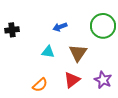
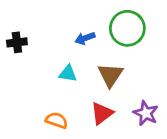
green circle: (103, 26) -> (127, 28), moved
orange semicircle: (40, 85) -> (57, 120), turned -119

